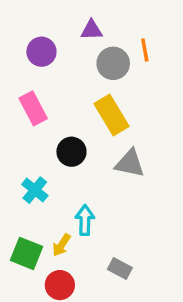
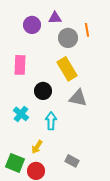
purple circle: (41, 52) -> (32, 25), moved
pink rectangle: (33, 108) -> (20, 65), turned 30
cyan arrow: (85, 220) -> (51, 121), moved
green square: (26, 253) -> (15, 163), moved

